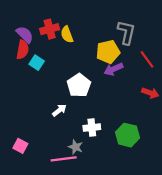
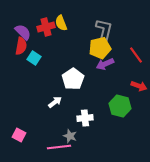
gray L-shape: (126, 32) -> (104, 30), moved
yellow semicircle: (67, 35) -> (61, 23), moved
green hexagon: (128, 135) -> (120, 106), moved

